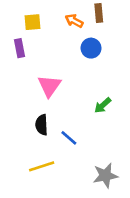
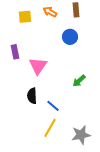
orange arrow: (74, 21) -> (50, 12), moved
purple rectangle: (19, 48) -> (15, 52), moved
yellow line: (42, 166) -> (50, 128), moved, turned -42

